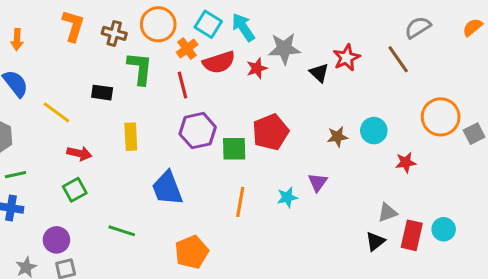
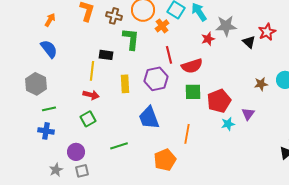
orange arrow: (17, 39) -> (50, 20), turned -152
red semicircle: (219, 62) -> (192, 66), moved
red line: (182, 85) -> (169, 55), moved
yellow line: (56, 112) -> (92, 71), moved, turned 60
purple hexagon: (198, 131) -> (156, 79), moved
red pentagon: (271, 132) -> (219, 101), moved
orange line: (240, 202) -> (187, 134), moved
green line: (122, 231) -> (119, 146), turned -36

